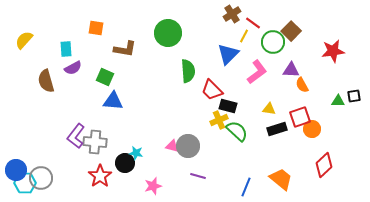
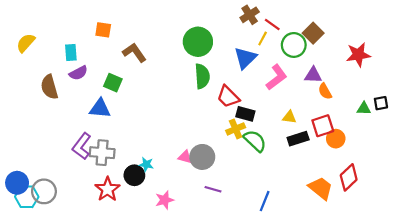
green circle: (168, 33) -> (198, 42), moved
brown L-shape: (125, 49) -> (134, 53), turned -135
blue triangle: (113, 101) -> (100, 108), moved
orange trapezoid: (281, 179) -> (321, 188), moved

